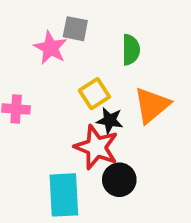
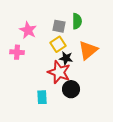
gray square: (75, 29) -> (59, 26), moved
pink star: (50, 48) -> (28, 30), moved
cyan rectangle: (64, 195) -> (42, 97), size x0.6

